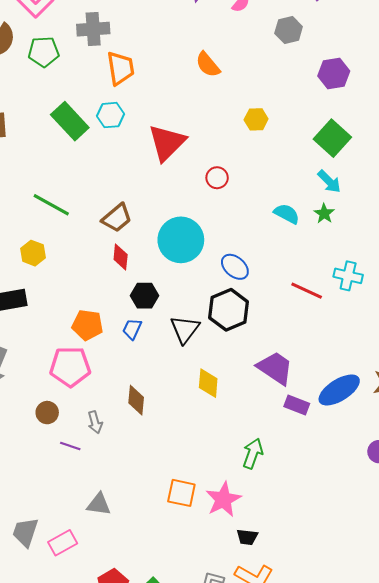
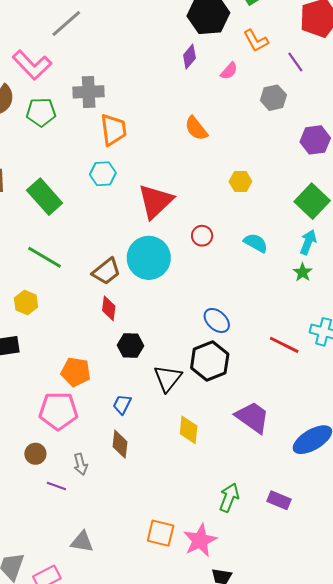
green rectangle: (70, 121) -> (45, 197), moved
cyan arrow: (329, 182) -> (308, 242), turned -115
cyan semicircle: (287, 214) -> (256, 243), moved
cyan circle: (181, 240) -> (149, 258), moved
blue trapezoid: (132, 329) -> (122, 404), moved
purple rectangle: (297, 405) -> (279, 500), moved

